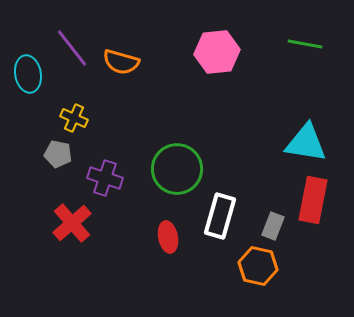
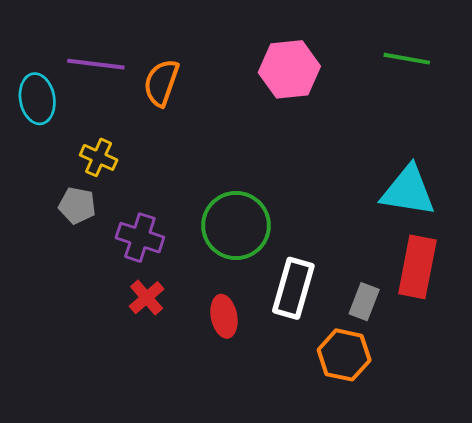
purple line: (72, 48) -> (96, 64), turned -45
orange semicircle: (121, 62) -> (161, 83), turned 93
red cross: (72, 223) -> (147, 298), moved, size x0.7

